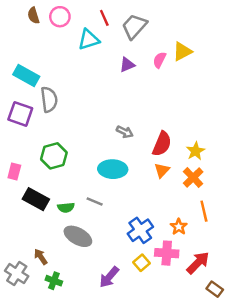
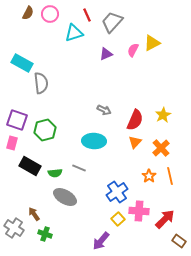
brown semicircle: (33, 15) -> (28, 13), turned -136
purple square: (20, 114) -> (17, 120), moved
yellow star: (196, 151) -> (163, 115), moved
orange star: (179, 227) -> (149, 176), moved
purple arrow: (109, 277) -> (101, 241), moved

